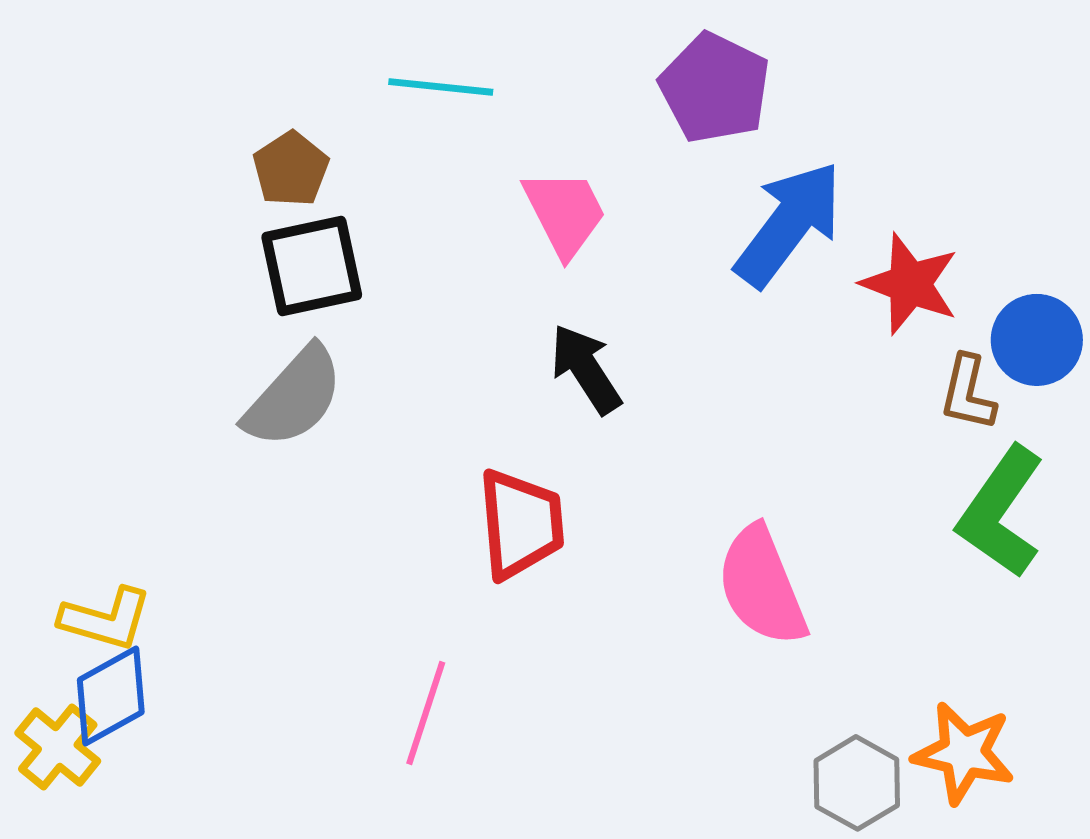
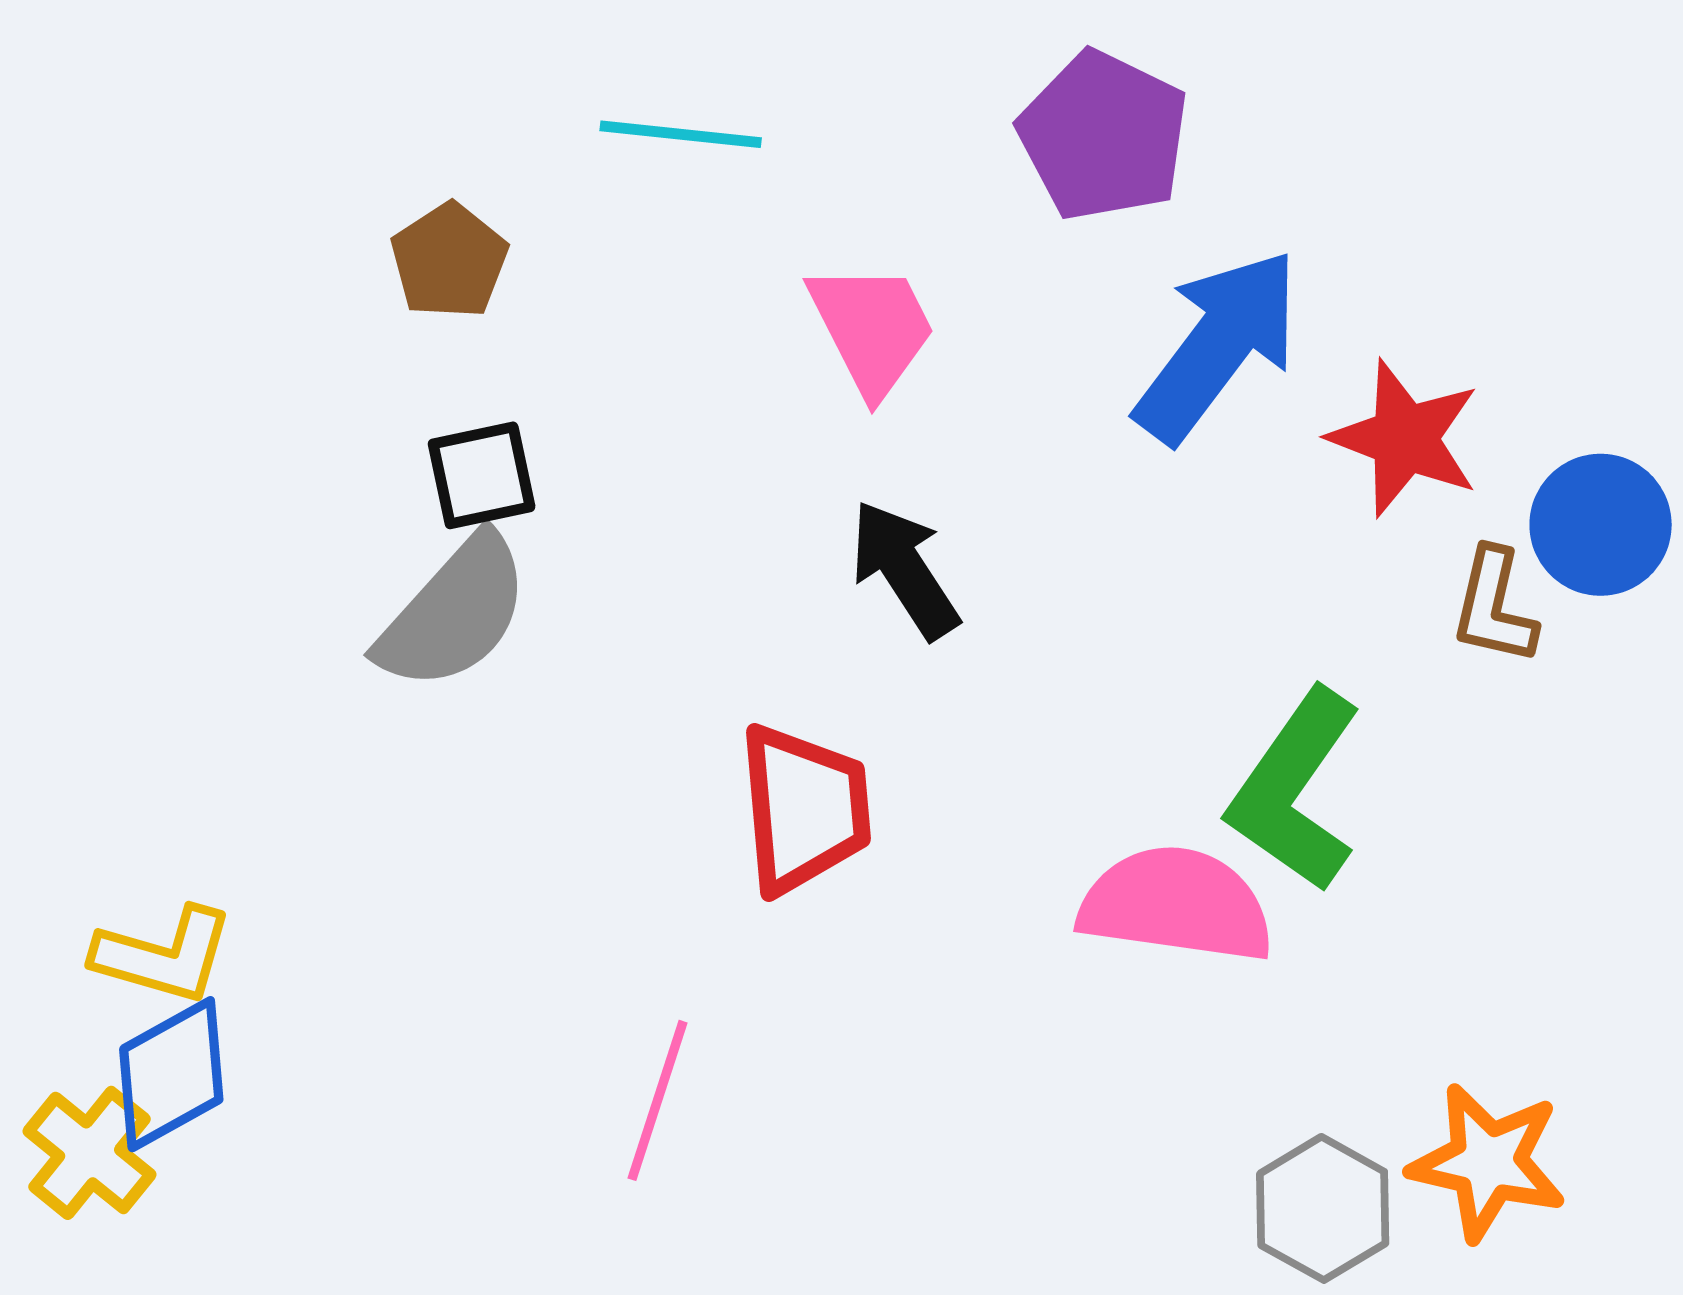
black square: (312, 266) -> (482, 475), moved, size x0.7
green L-shape: (1001, 512) -> (1295, 790), moved
pink semicircle: (762, 586) -> (1176, 904), turned 120

